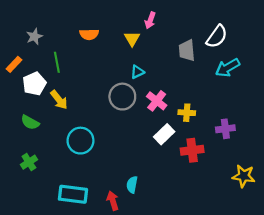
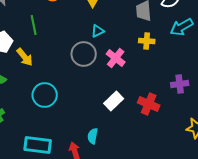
green line: (57, 62) -> (34, 25), moved
yellow cross: (187, 113) -> (147, 41), moved
white rectangle: (164, 134) -> (114, 101), moved
red cross: (192, 150) -> (149, 104), turned 30

